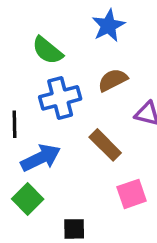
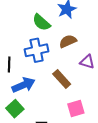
green semicircle: (47, 50) -> (41, 22), moved

